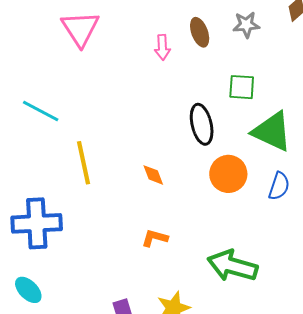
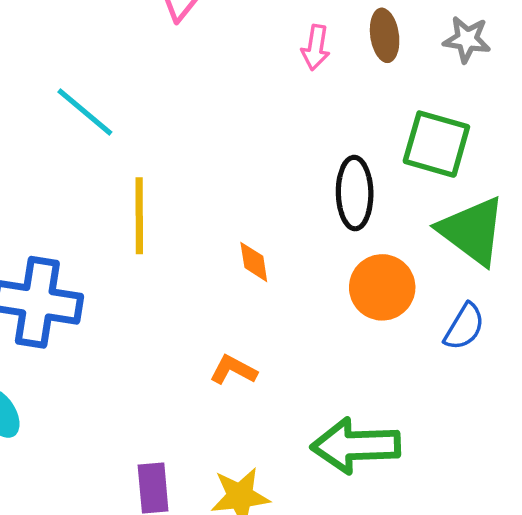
green square: (242, 87) -> (436, 144), size x1.4
green arrow: (232, 266) -> (356, 446), turned -30

